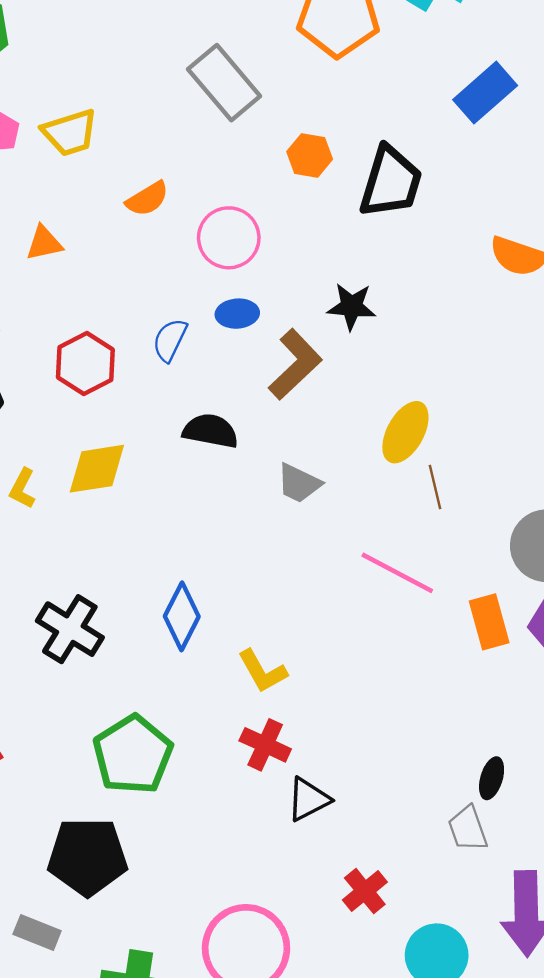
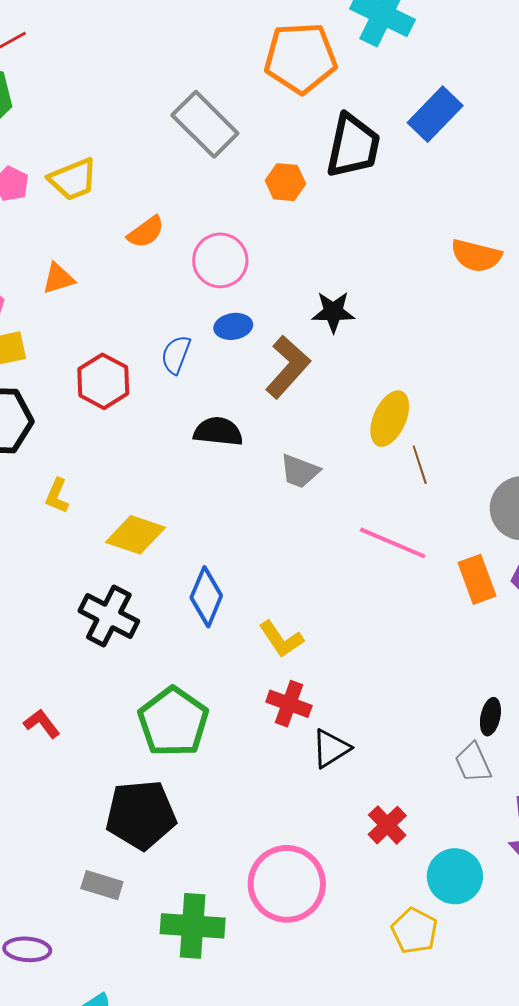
black trapezoid: (391, 182) -> (353, 146), moved
yellow diamond: (97, 469) -> (135, 535), moved, turned 32

